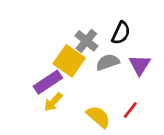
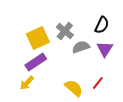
black semicircle: (121, 33) -> (102, 25), moved
yellow square: (69, 61) -> (38, 38), moved, turned 30
yellow arrow: (53, 102) -> (27, 83), moved

